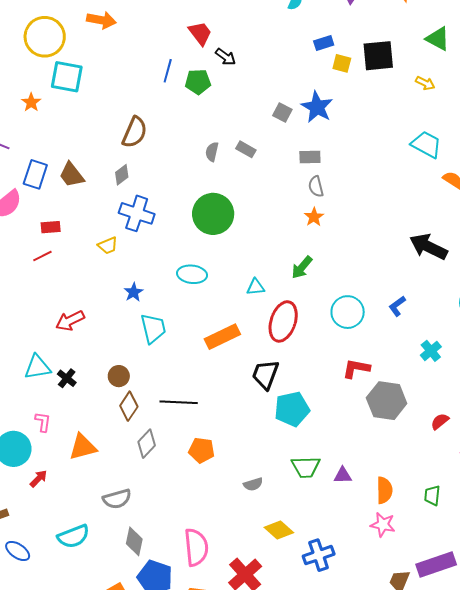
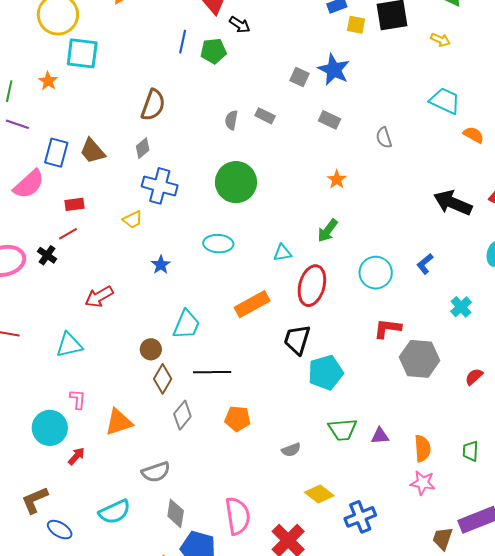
gray rectangle: (310, 157) -> (329, 120), turned 30
gray semicircle: (316, 187) -> (384, 138), moved
cyan trapezoid: (153, 328) -> (186, 324), moved, turned 40
black cross: (67, 378) -> (47, 255), moved

